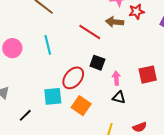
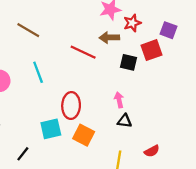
black square: (97, 63) -> (129, 62), moved
red square: (148, 75) -> (151, 50), moved
red ellipse: (73, 78) -> (71, 106), turned -30

